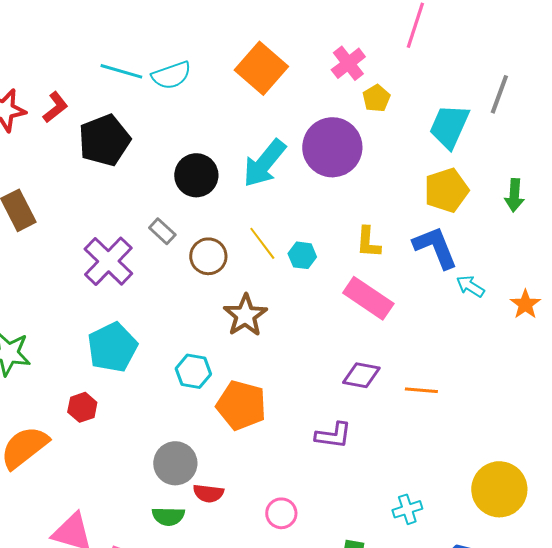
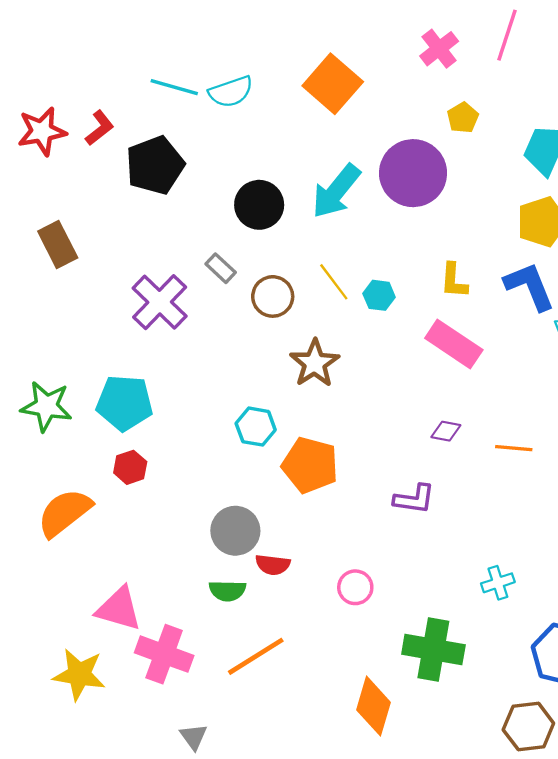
pink cross: (348, 63) -> (439, 49), moved
cyan pentagon: (112, 347) -> (124, 403), moved, turned 30
purple diamond: (361, 375) -> (446, 431), size x0.7

